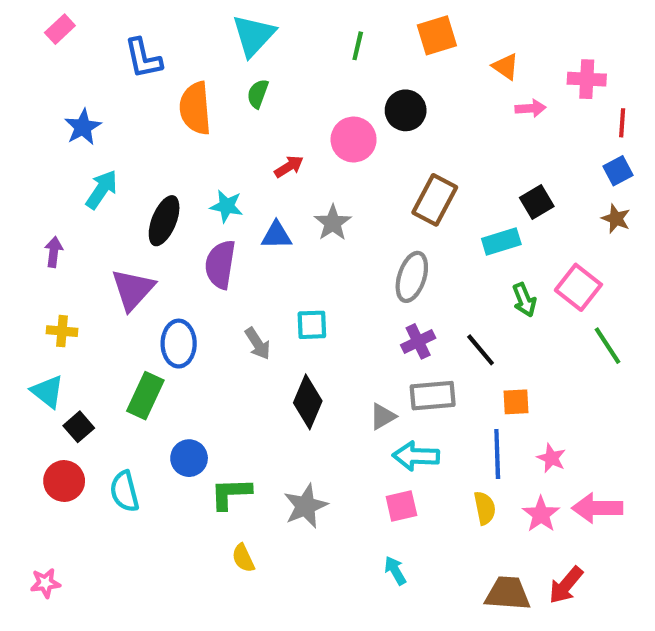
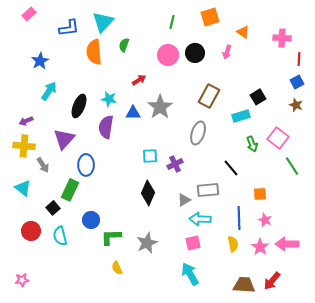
cyan triangle: (254, 35) -> (103, 22), moved
blue L-shape: (143, 58) -> (69, 28), turned -85
pink arrow: (531, 108) -> (227, 52), moved, turned 112
pink circle: (354, 140) -> (168, 55), moved
gray star: (333, 223) -> (160, 107), size x1.4
purple arrow: (54, 252) -> (26, 121), turned -120
yellow cross: (62, 331) -> (24, 146), moved, size x1.5
purple cross: (418, 341) -> (175, 164), moved
gray arrow: (258, 344) -> (43, 165), moved
orange square: (516, 402) -> (260, 194), moved
black square: (79, 427) -> (53, 208), moved
cyan arrow: (395, 571) -> (190, 274), size x1.6

